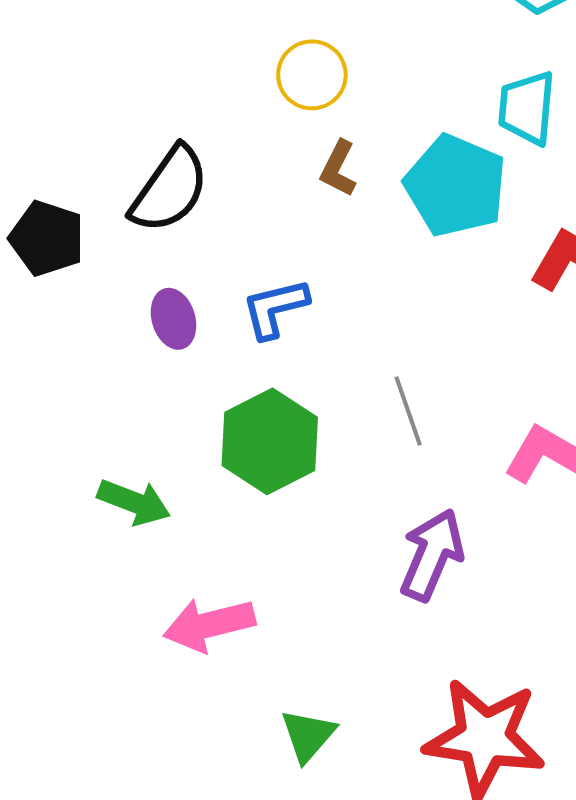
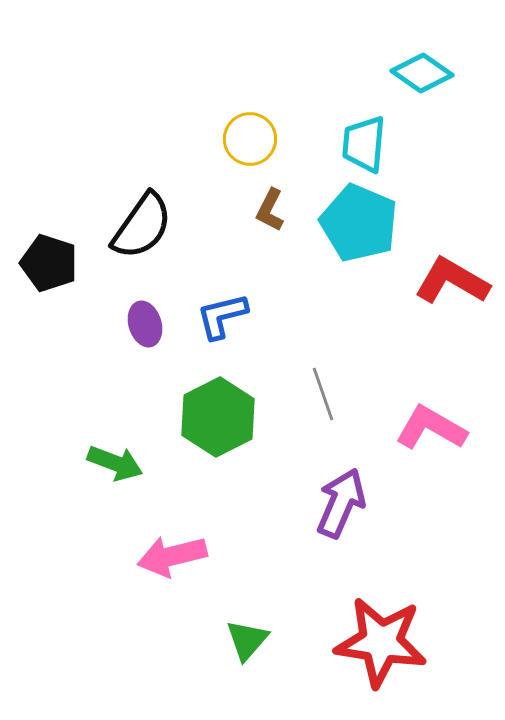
cyan trapezoid: (527, 108) -> (364, 144), moved

